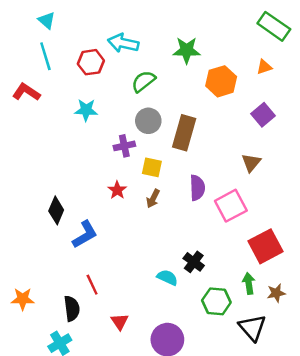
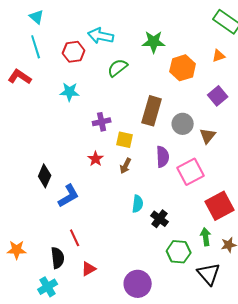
gray circle: (148, 121) -> (183, 124), moved
cyan semicircle: (167, 277) -> (138, 204), moved, turned 72
red triangle: (120, 322) -> (89, 269), moved, turned 35

